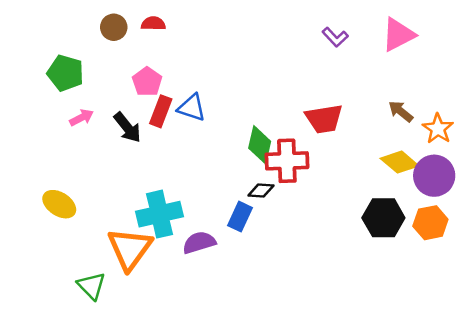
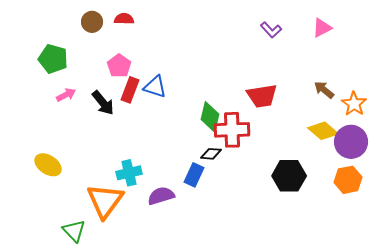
pink triangle: (398, 35) -> (322, 28), size x0.7
cyan cross: (159, 214) -> (129, 173), size x0.7
black hexagon: (383, 218) -> (289, 176), moved

